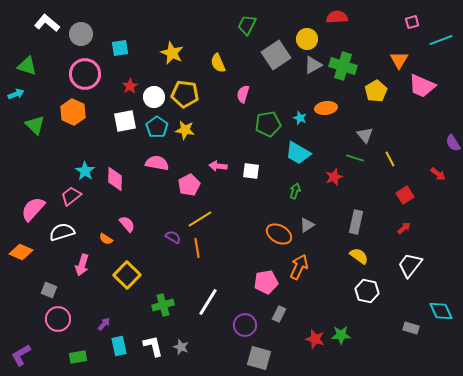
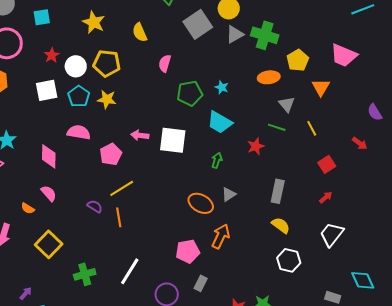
orange triangle: (399, 60) -> (321, 87), moved
orange ellipse: (326, 108) -> (269, 77), moved
white square: (251, 171) -> (173, 140), size x1.6
pink diamond: (115, 179) -> (49, 156), moved

